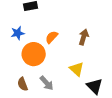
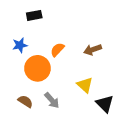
brown arrow: (84, 37) -> (93, 50), turned -126
brown semicircle: (23, 84) -> (25, 101), turned 144

